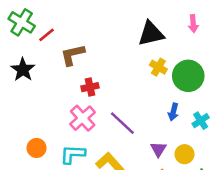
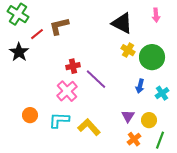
black triangle: (151, 34) -> (122, 23), turned 40
red line: (46, 35) -> (37, 34), moved
brown L-shape: (73, 55) -> (59, 26), moved
purple line: (122, 123) -> (96, 79), moved

